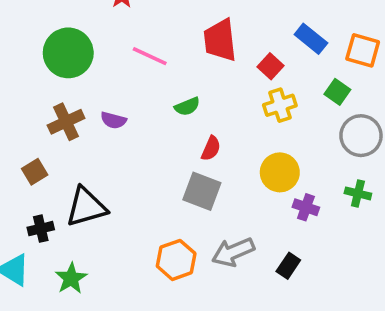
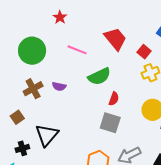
red trapezoid: (220, 40) -> (115, 39), turned 150
green semicircle: (187, 106) -> (99, 76), size x1.6
black triangle: (86, 207) -> (47, 135), turned -30

